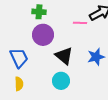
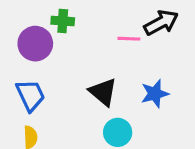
purple circle: (43, 35) -> (35, 44), moved
cyan circle: (61, 81) -> (118, 132), moved

